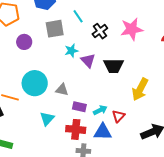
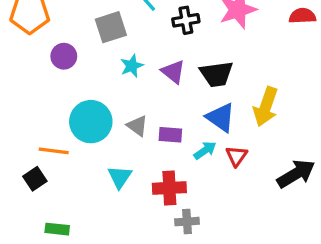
black cross: (100, 31) -> (186, 20), turned 35
cyan star: (71, 51) -> (132, 66), moved
gray triangle: (62, 90) -> (137, 126), turned 32
purple rectangle: (79, 107) -> (170, 135), moved
blue triangle: (103, 132) -> (221, 117), moved, turned 42

